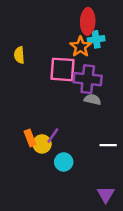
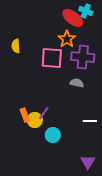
red ellipse: (88, 21) -> (73, 18), turned -55
cyan cross: (96, 39) -> (86, 11), moved, turned 32
purple cross: (88, 79) -> (83, 57), moved

